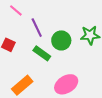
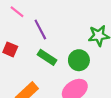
green circle: (61, 40) -> (79, 60), moved

